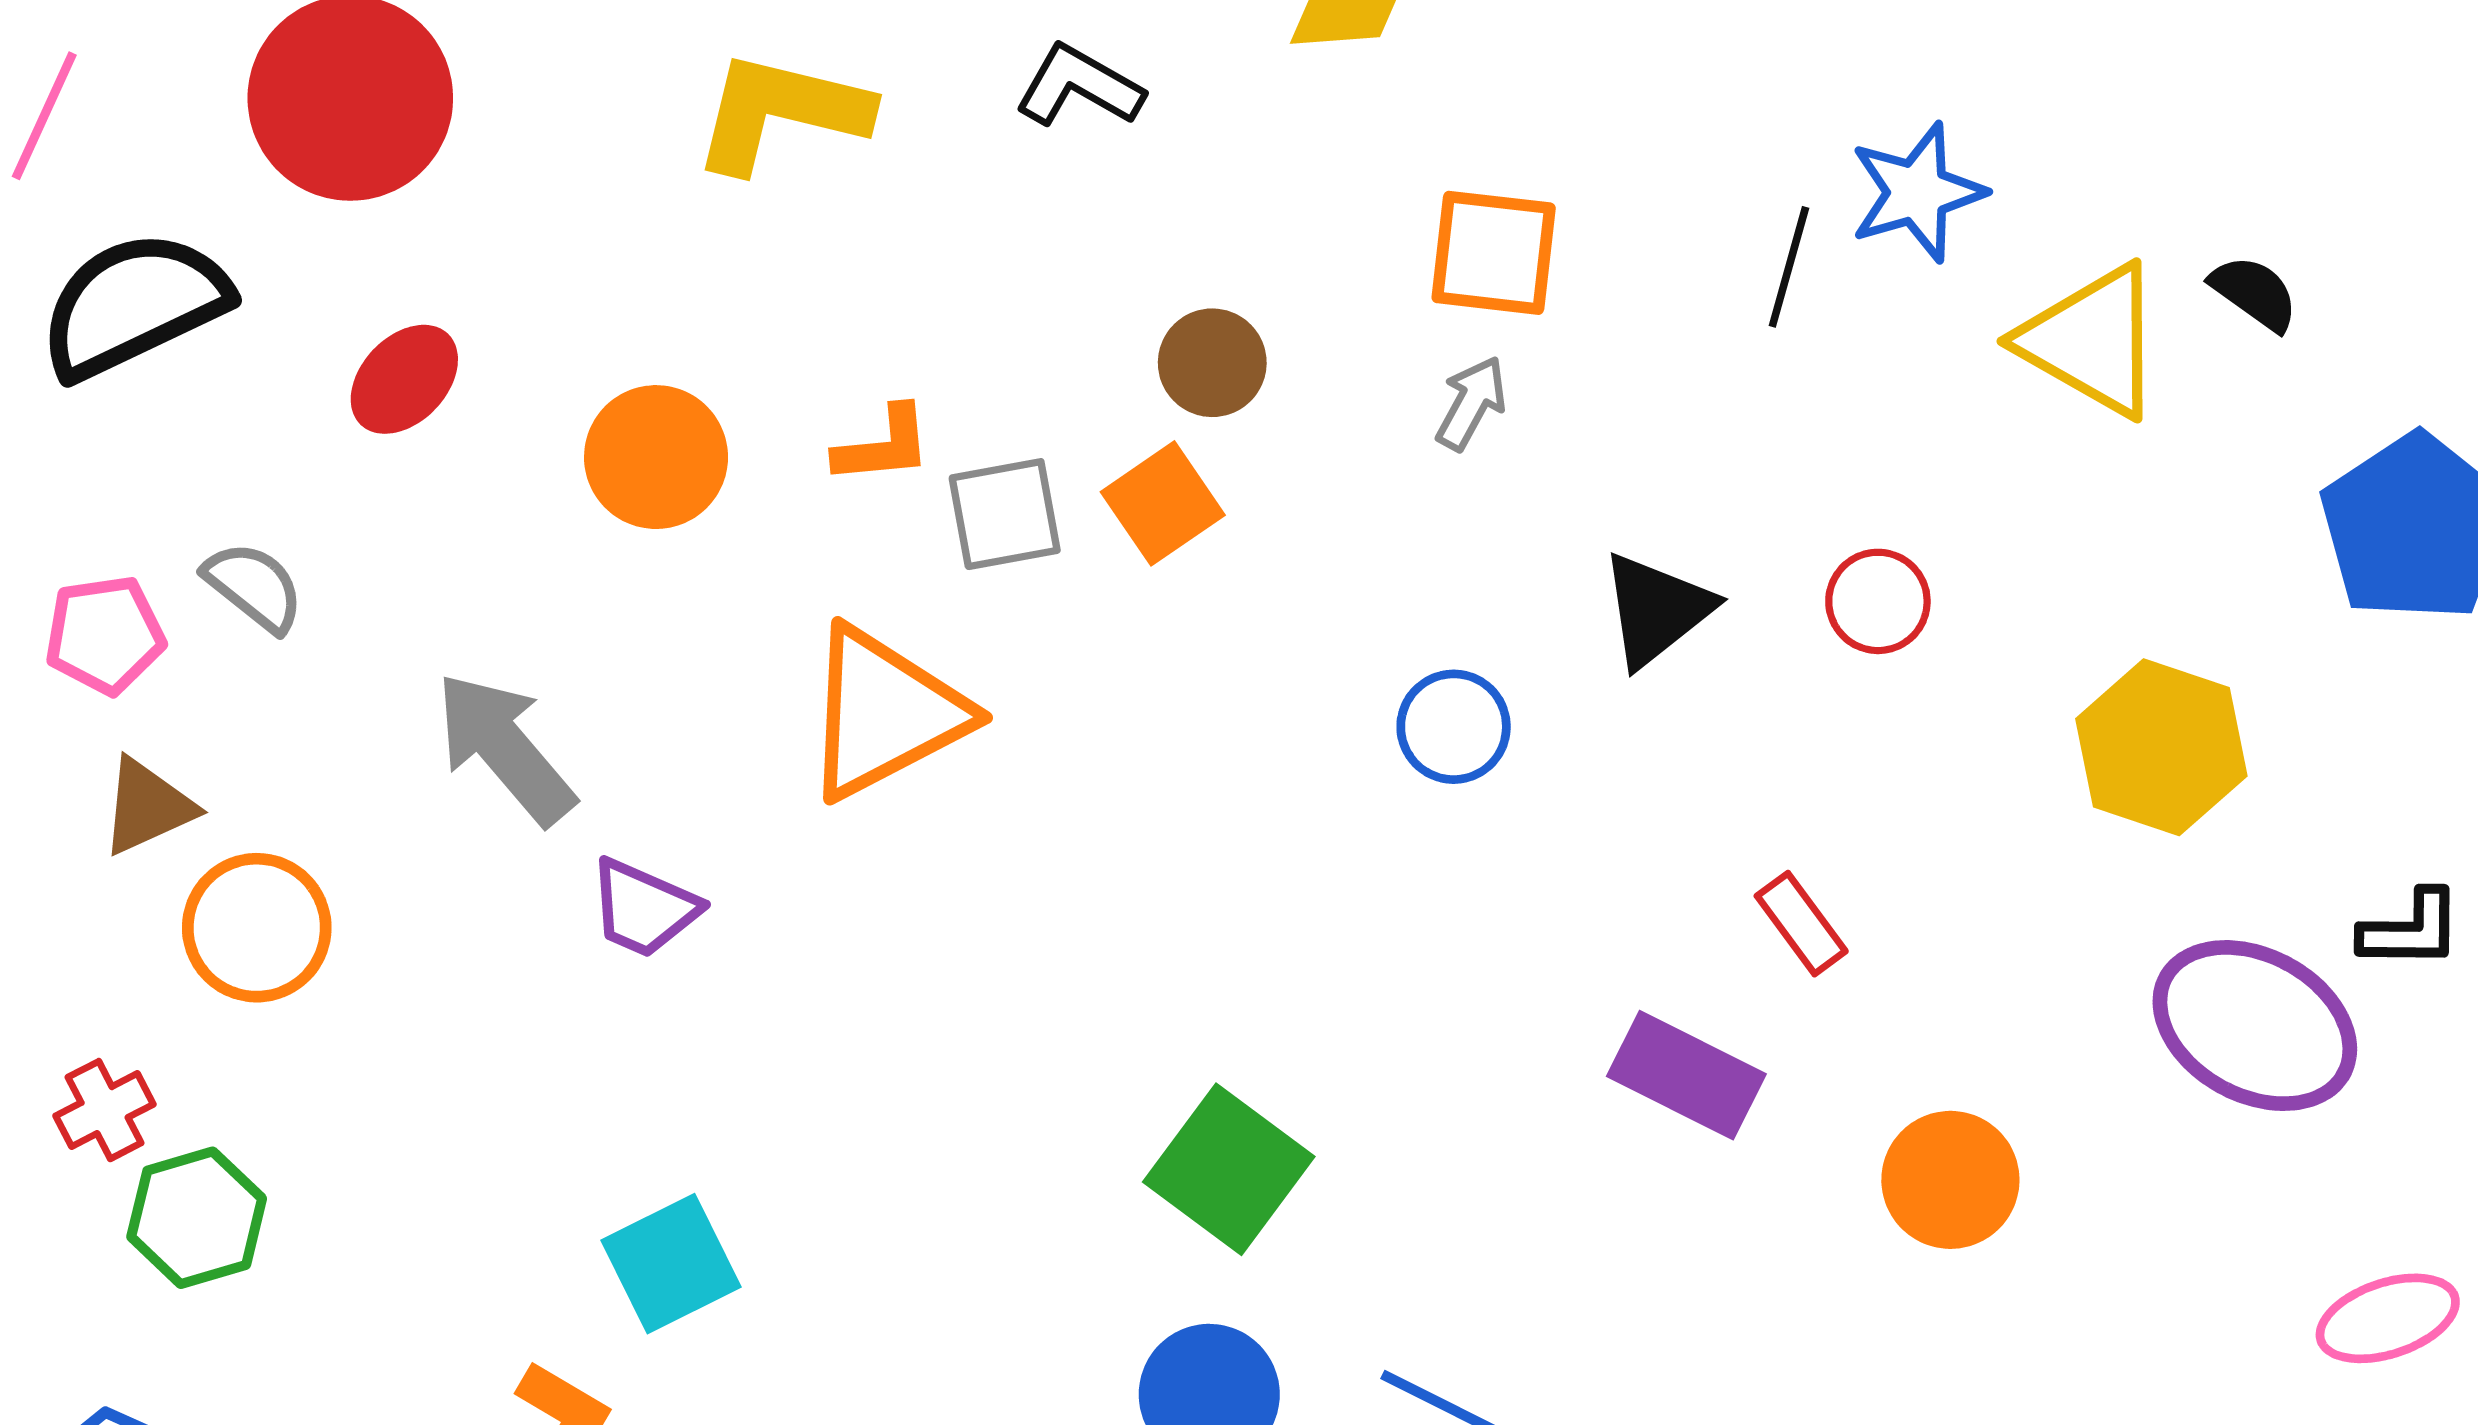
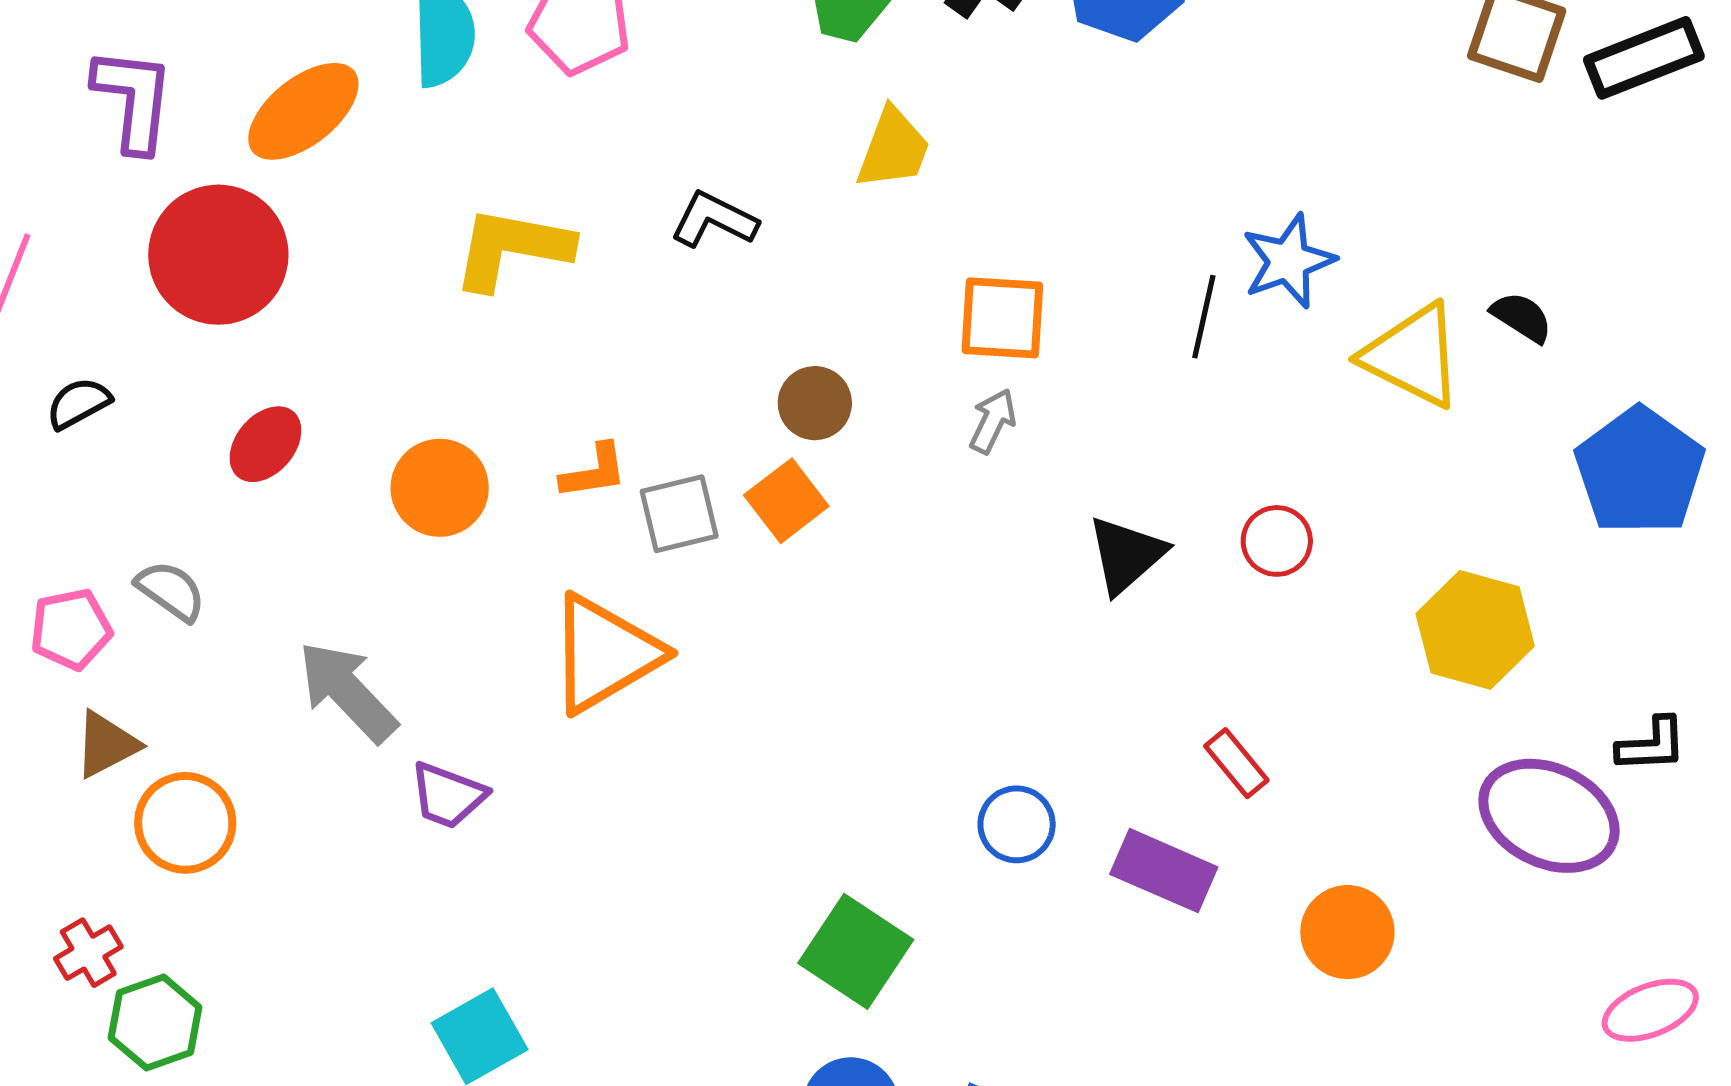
black semicircle: (134, 305) -> (79, 403), size x0.5
blue circle: (1454, 727) -> (1017, 824), moved

